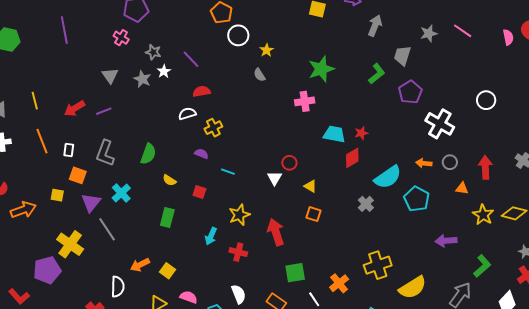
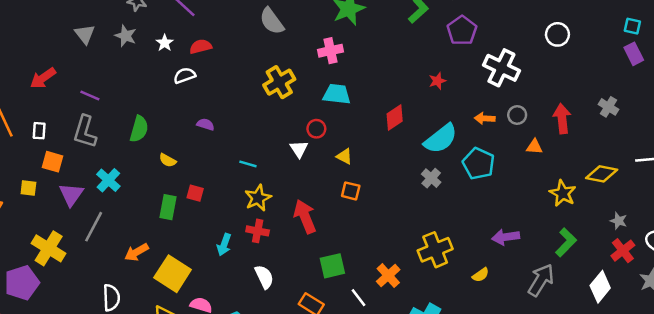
white star: (164, 71) -> (165, 43), moved
gray semicircle: (259, 75) -> (272, 21), size x1.6
purple line: (104, 111) -> (90, 95), moved, turned 49
yellow cross: (213, 128) -> (279, 82), moved, size x1.4
red star: (361, 133) -> (437, 81), moved
cyan trapezoid: (334, 134) -> (337, 94), moved
cyan line: (228, 172) -> (248, 164), moved
red square: (199, 192) -> (195, 193), moved
gray cross: (366, 204) -> (431, 178), moved
yellow star: (483, 215) -> (563, 193), moved
gray line: (107, 229) -> (94, 227), turned 65
cyan arrow: (211, 236) -> (224, 245), moved
purple arrow: (446, 241) -> (506, 237), moved
red cross: (238, 252) -> (258, 231), moved
orange arrow: (140, 265) -> (136, 252), moved
yellow square: (168, 271) -> (173, 274), size x1.8
yellow semicircle: (413, 288) -> (481, 275), size x0.5
white semicircle: (239, 294) -> (264, 277), moved

